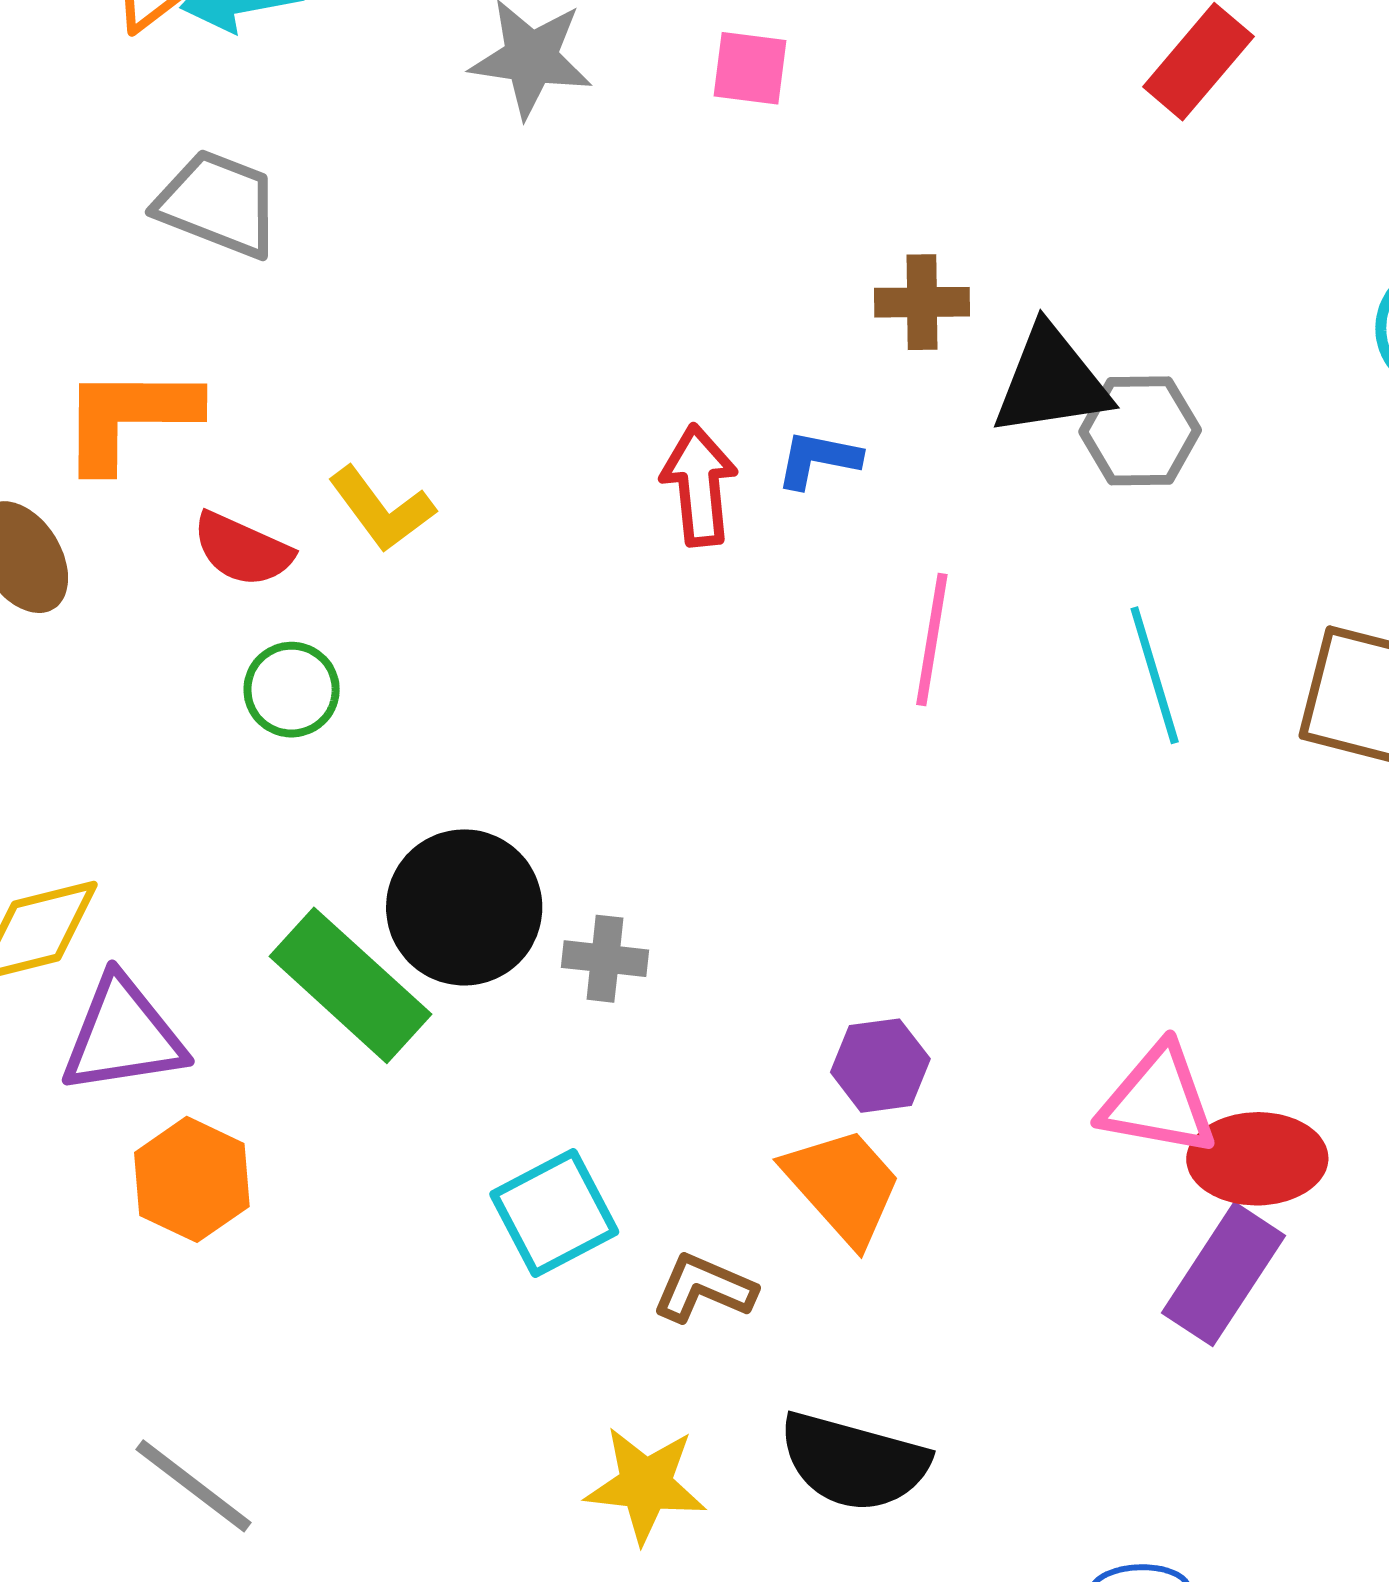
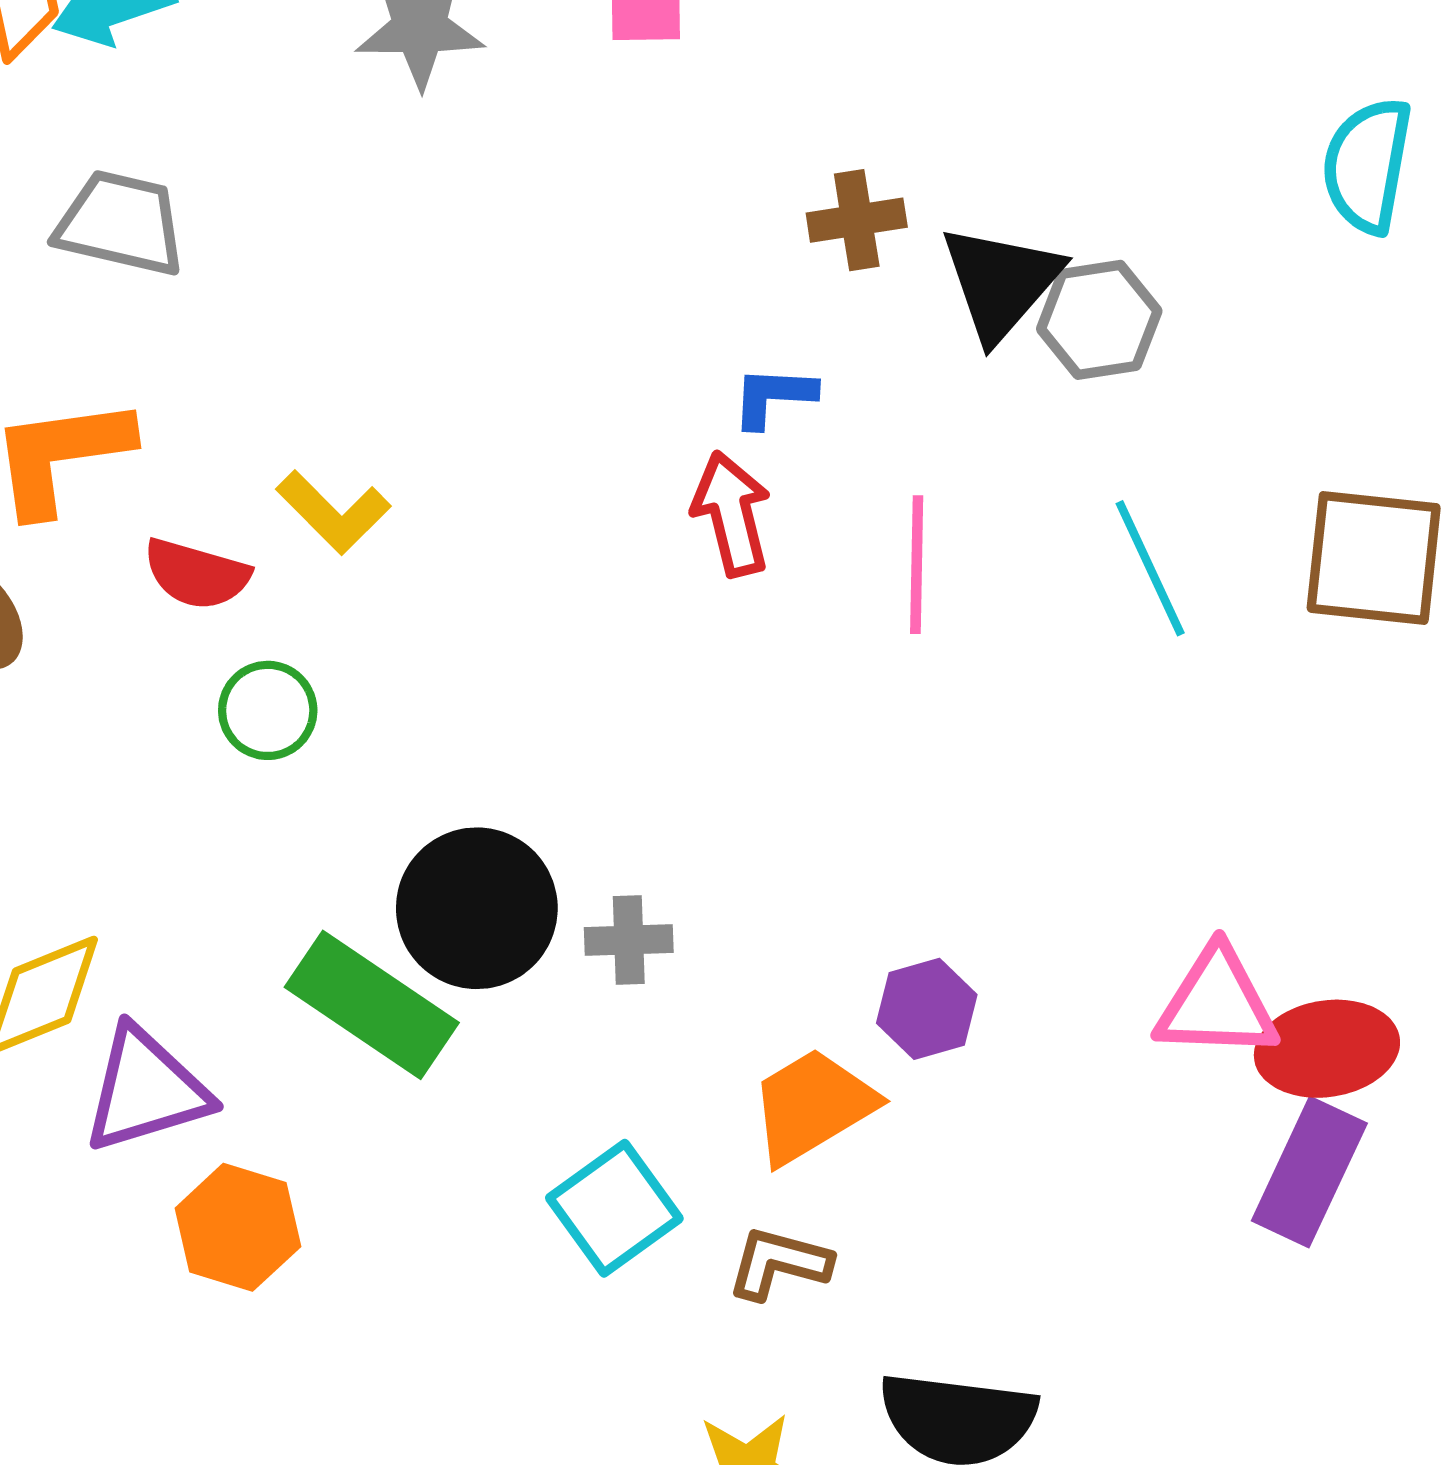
black triangle: (1051, 381) -> (1001, 282), turned -32
red arrow: (699, 485) -> (732, 514), moved
orange trapezoid: (843, 1186) -> (812, 1106), moved, turned -71

